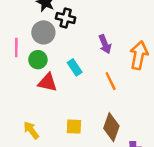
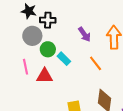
pink line: (16, 48) -> (26, 67), moved
green circle: (38, 60) -> (48, 49), moved

